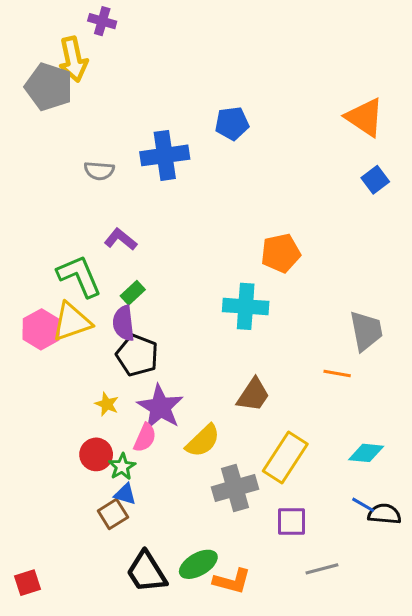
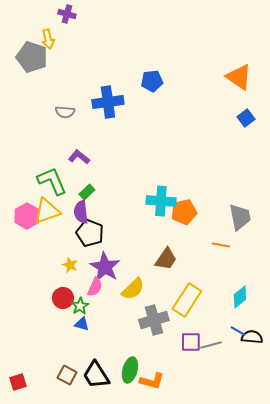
yellow arrow: (73, 59) -> (48, 39), size x0.7
orange pentagon: (281, 253) -> (184, 212), moved
cyan diamond: (366, 453) -> (240, 297), turned -45
brown square: (113, 514) -> (67, 375), moved, turned -30
green ellipse: (198, 564) -> (130, 370), turned -45
gray line: (322, 569) -> (211, 345), moved

